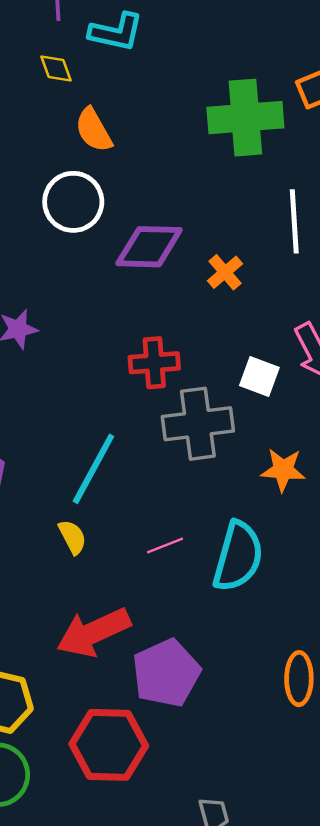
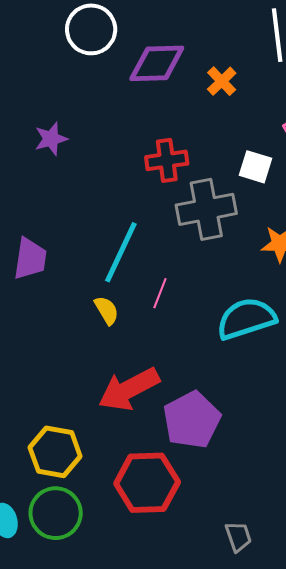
pink line: (165, 546) -> (160, 293), moved, turned -44
cyan semicircle: (238, 556) -> (246, 319), turned -120

